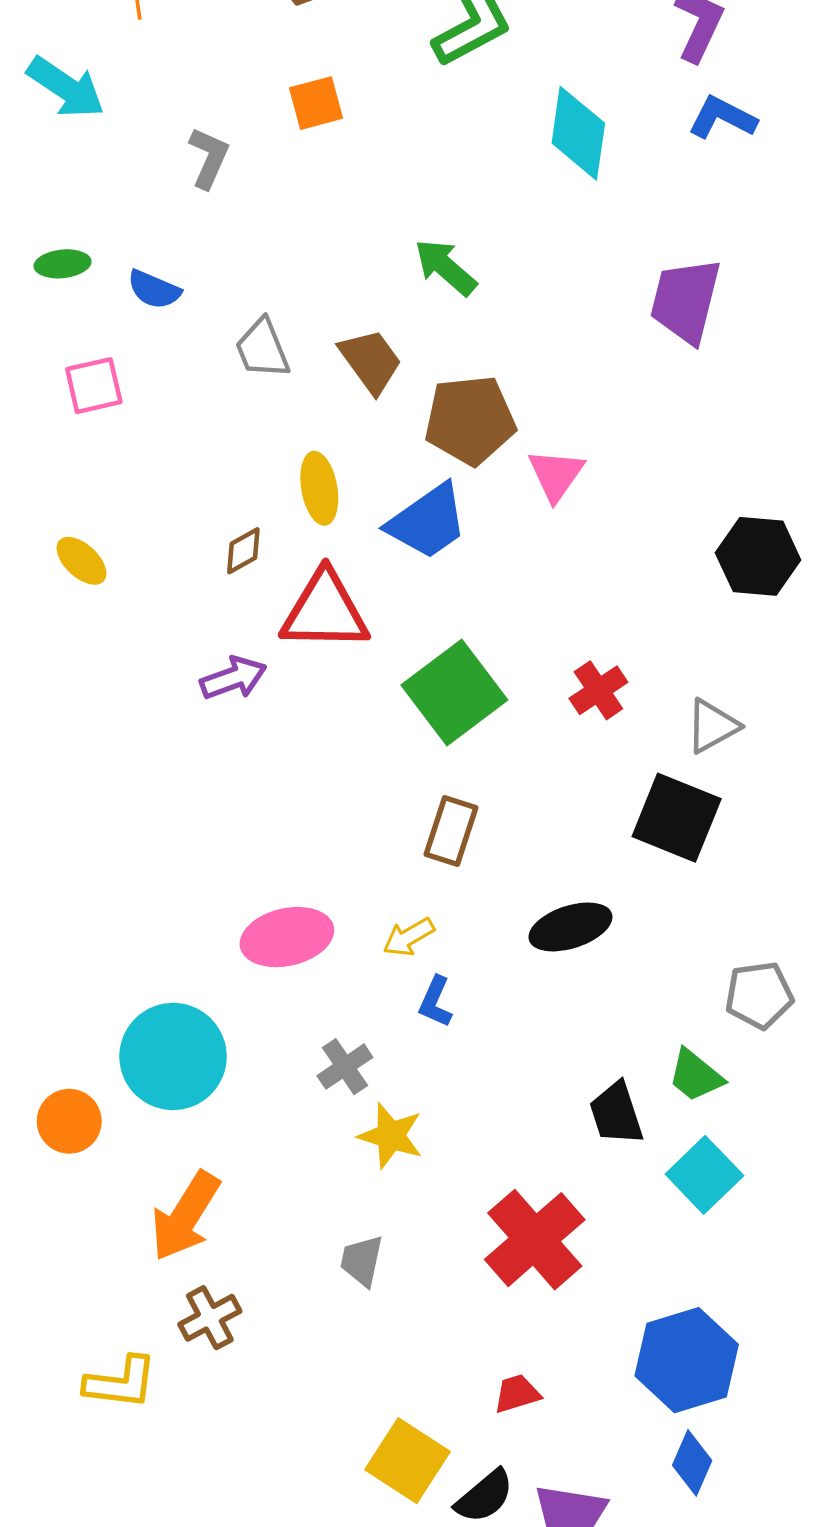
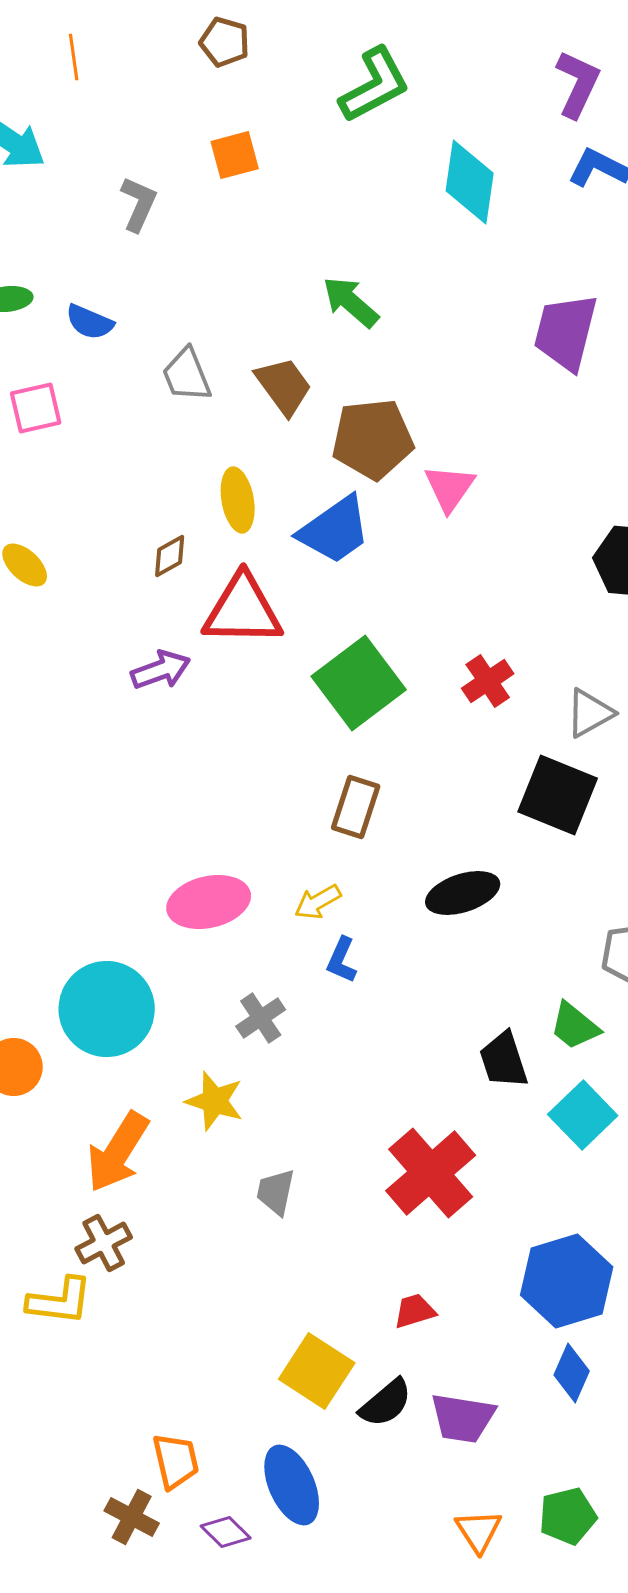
yellow star: (391, 1136) -> (215, 1101), moved
brown cross: (210, 1318) -> (104, 1243), moved

